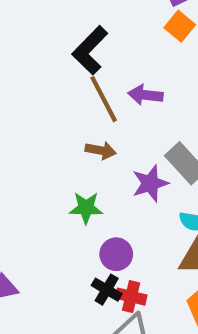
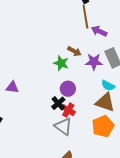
purple arrow: (145, 95) -> (99, 31), moved
brown arrow: (101, 150) -> (74, 51), moved

